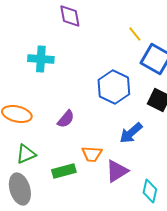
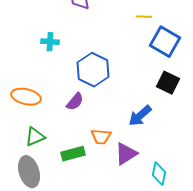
yellow line: (135, 34) -> (144, 17), turned -49
cyan cross: (41, 59) -> (50, 42), size x0.7
blue hexagon: (114, 87) -> (93, 70), moved

